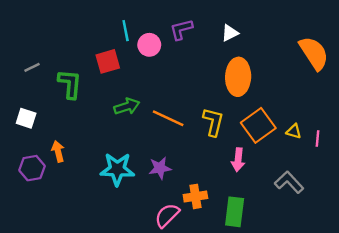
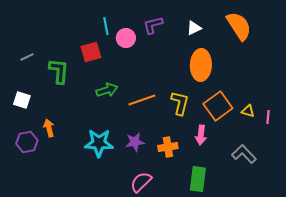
orange semicircle: (314, 53) -> (239, 26), moved
orange line: (168, 118) -> (142, 100), turned -44
orange cross: (195, 196) -> (168, 147), moved

